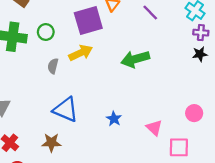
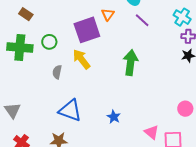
yellow arrow: (81, 53) -> (81, 59), turned -100
green arrow: (135, 59) -> (131, 63), turned 115
pink triangle: (154, 128) -> (152, 132), moved

